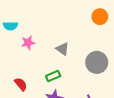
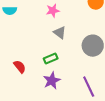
pink star: (28, 43) -> (53, 11), moved

